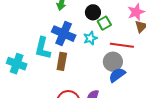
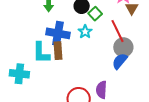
red line: (122, 45) -> (117, 31), turned 70
brown rectangle: (62, 61) -> (58, 51), moved
gray circle: (113, 62) -> (123, 47), moved

